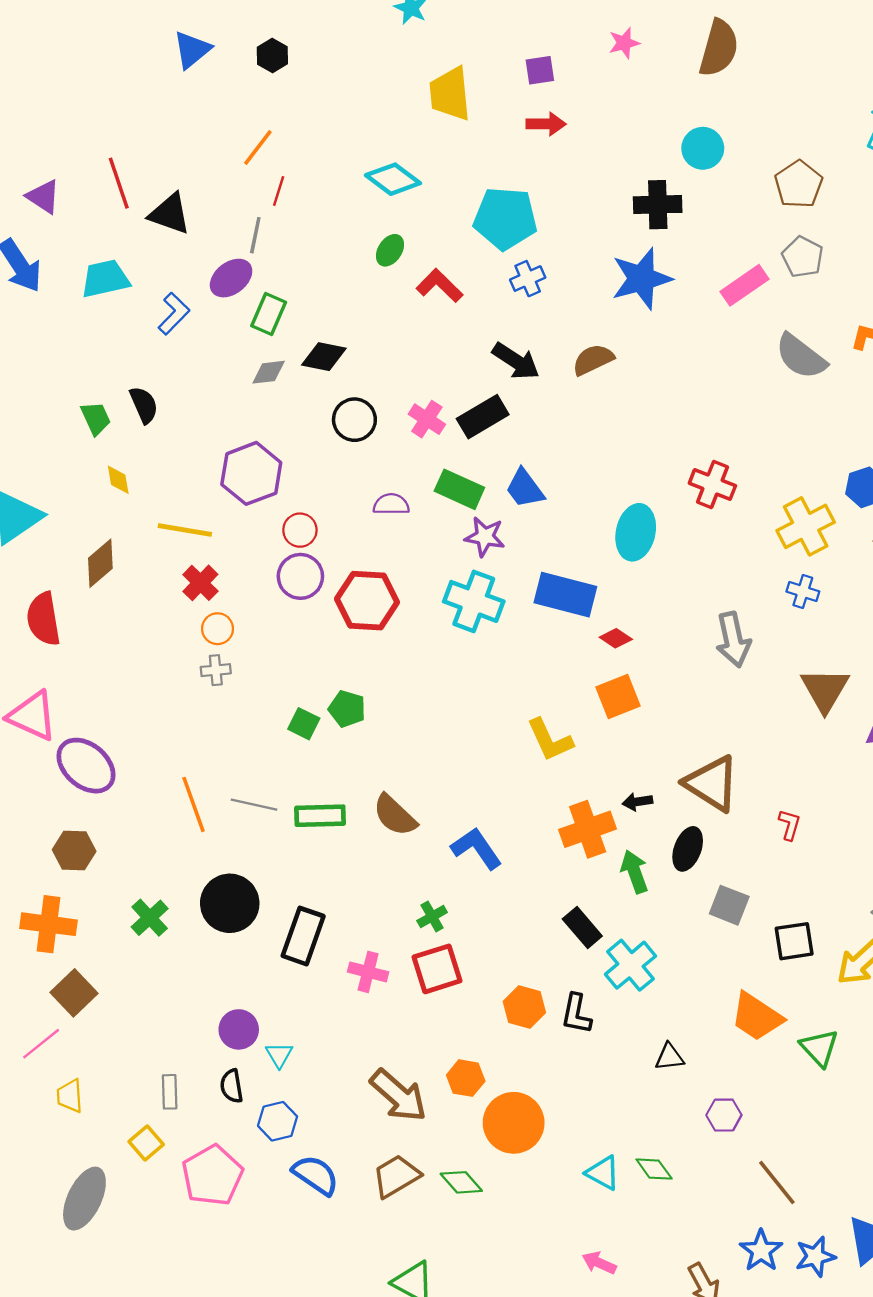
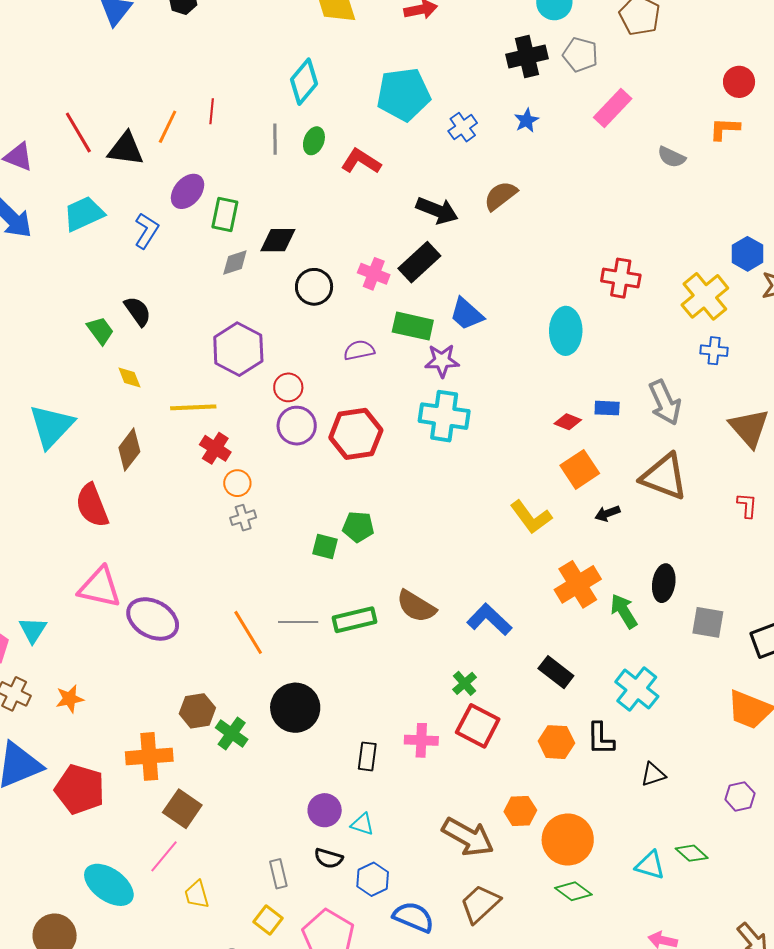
orange line: (258, 147) -> (168, 127), moved
cyan diamond: (393, 179) -> (304, 82), turned -75
gray line: (255, 235) -> (275, 139), moved
gray pentagon: (803, 257) -> (580, 55), moved
blue cross: (528, 279) -> (463, 127), moved
blue star: (642, 279) -> (526, 120), size x0.5
gray semicircle: (801, 356) -> (671, 157), size x0.6
blue rectangle: (565, 595) -> (607, 408), moved, size x0.5
brown triangle: (712, 783) -> (664, 477), moved
black arrow: (637, 802) -> (607, 513), moved
red L-shape: (790, 825) -> (747, 505), moved
brown hexagon: (74, 850) -> (197, 711), moved
black rectangle: (582, 928) -> (556, 672), moved
black rectangle: (303, 936) -> (367, 756), moved, size x0.6
red square: (437, 969) -> (478, 726), turned -33
cyan triangle: (279, 1055) -> (362, 824), turned -30
black triangle: (669, 1057) -> (653, 775), moved
black semicircle: (232, 1086) -> (329, 858), turned -52
green diamond: (461, 1182) -> (573, 891), moved

